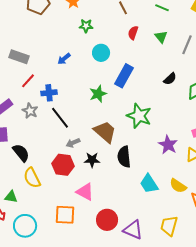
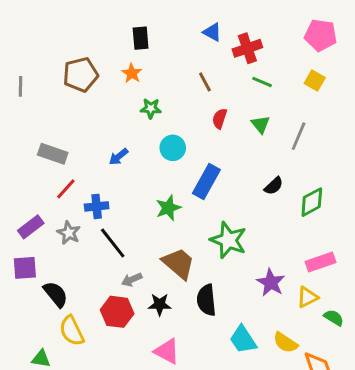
pink triangle: (85, 192) -> (167, 351), moved

